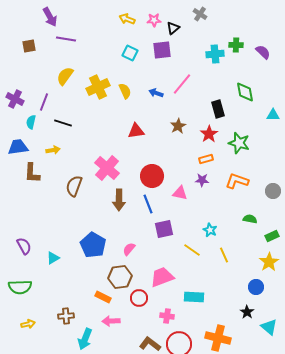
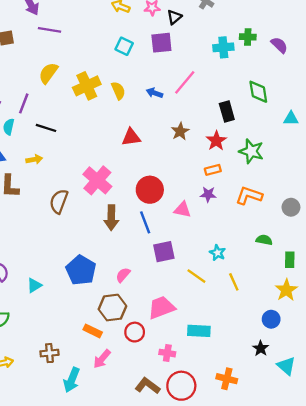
green rectangle: (272, 236) -> (290, 260), turned -64
pink arrow: (111, 321) -> (102, 359), turned -48
orange cross: (218, 338) -> (227, 379), size x0.7

